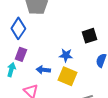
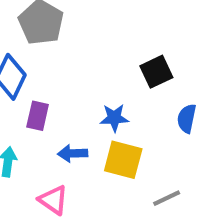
purple rectangle: (21, 54) -> (38, 116), moved

